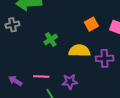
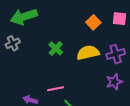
purple star: (70, 82) -> (114, 82), moved

